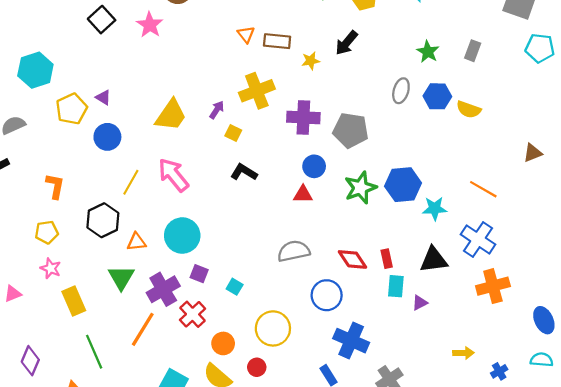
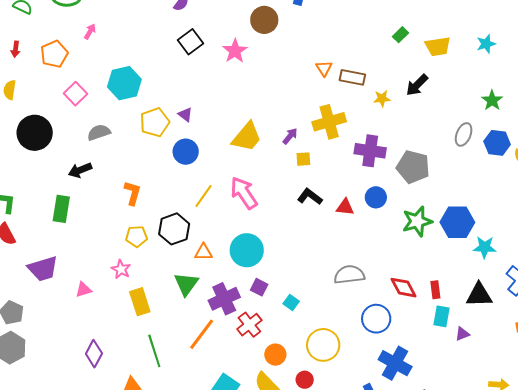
yellow square: (233, 133) -> (303, 159), turned -35
red triangle: (303, 194) -> (345, 207), moved
yellow pentagon: (47, 232) -> (136, 236), moved

